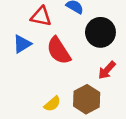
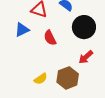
red semicircle: (59, 51) -> (50, 38), size x0.7

